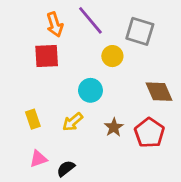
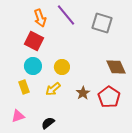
red square: (47, 56) -> (34, 41), turned 30
yellow circle: (112, 56) -> (62, 67), moved
cyan circle: (90, 90) -> (33, 66), moved
pink triangle: (38, 159) -> (18, 116), moved

